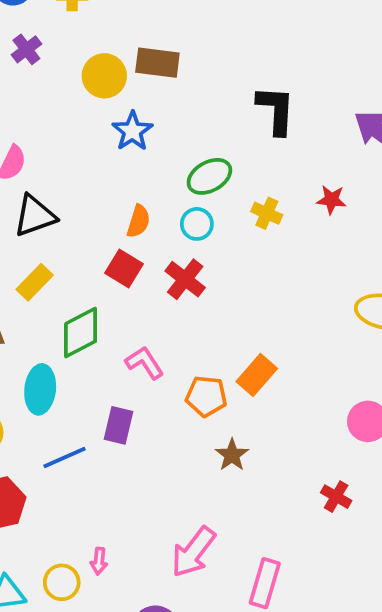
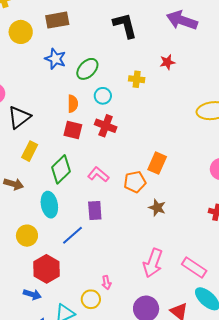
yellow circle: (104, 76) -> (21, 32), moved
green ellipse: (209, 176) -> (87, 69), moved
pink rectangle: (265, 583) -> (194, 268), turned -55

